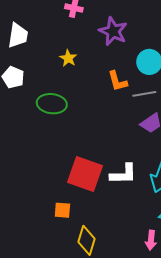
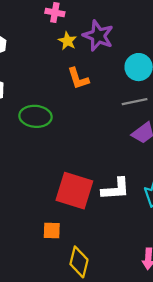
yellow star: (68, 58) -> (67, 41), moved
orange L-shape: (117, 81) -> (78, 78), moved

